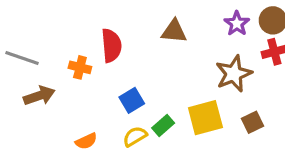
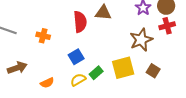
red semicircle: (111, 45) -> (80, 22), moved
brown arrow: (39, 96) -> (17, 68), moved
brown square: (252, 122) -> (153, 71), turned -32

